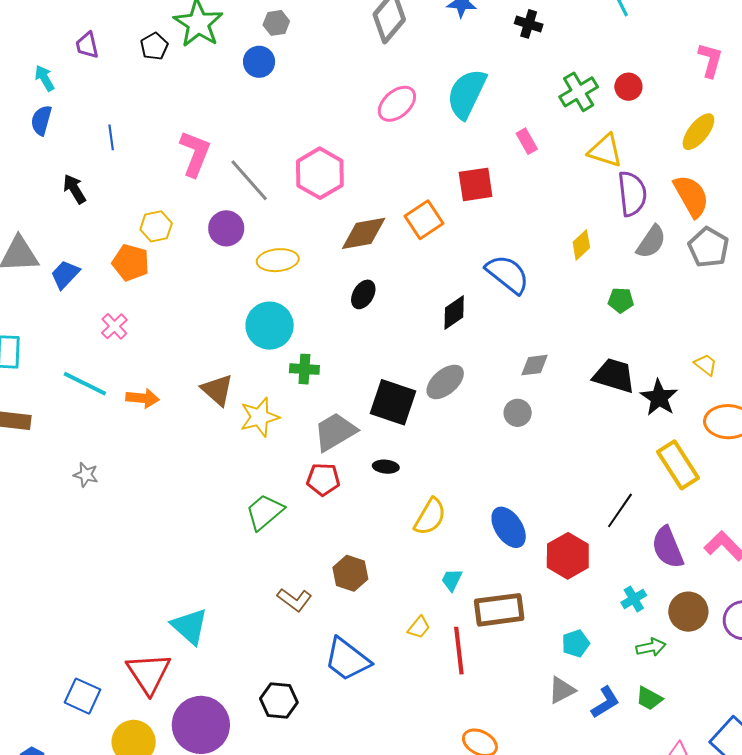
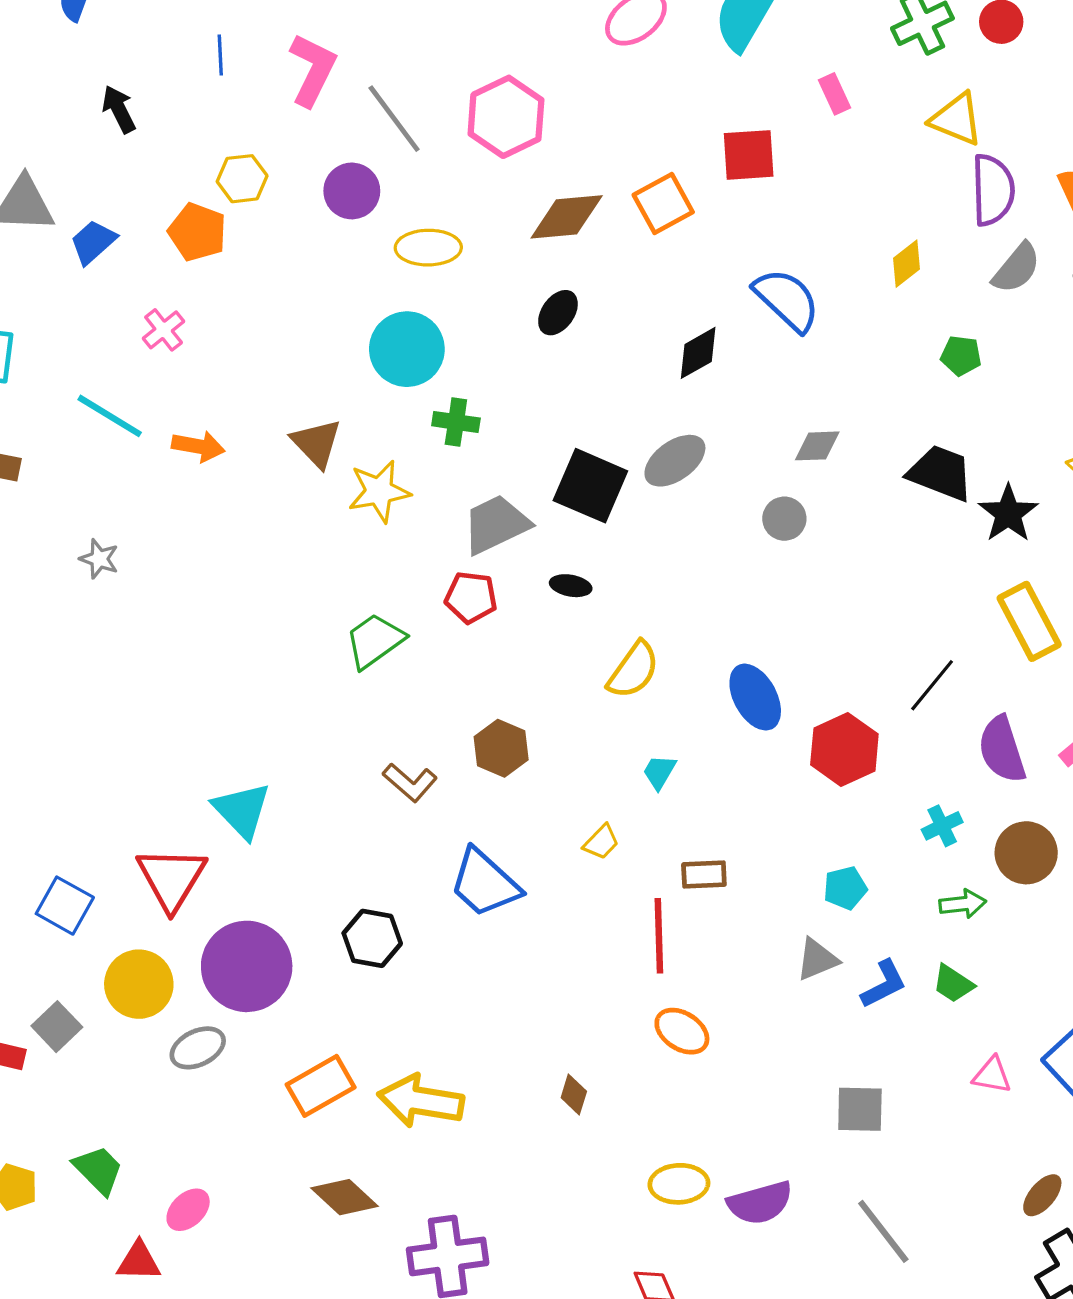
blue line: (111, 137) -> (220, 55), moved
brown rectangle: (499, 610) -> (704, 875), moved, size x0.6
red line: (459, 651) -> (659, 936), moved

